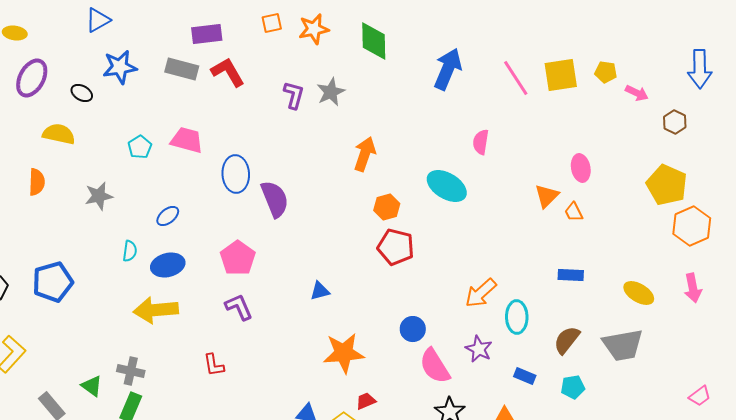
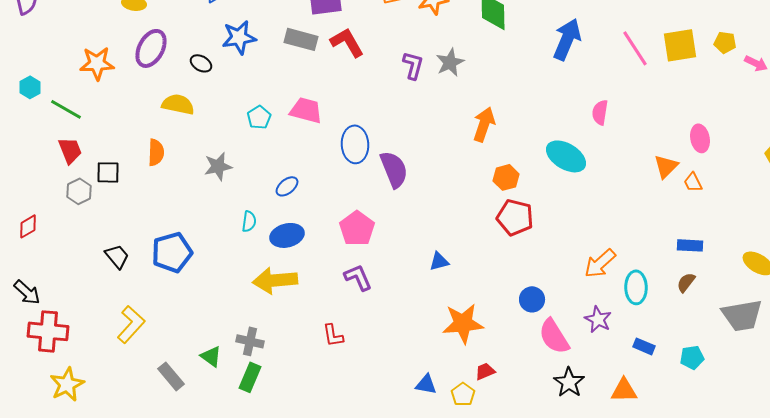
brown semicircle: (567, 340) -> (686, 282), moved, size x0.7

